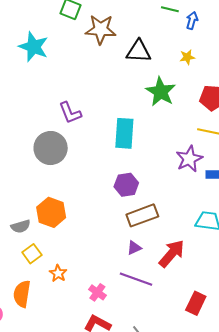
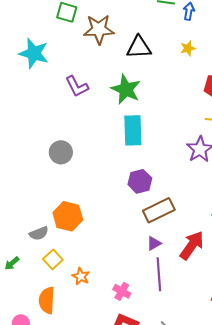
green star: (161, 92) -> (126, 89), moved
purple L-shape: (70, 113) -> (77, 86), moved
gray circle: (51, 148) -> (61, 152), size x0.7
purple line: (136, 279) -> (159, 274), turned 72

